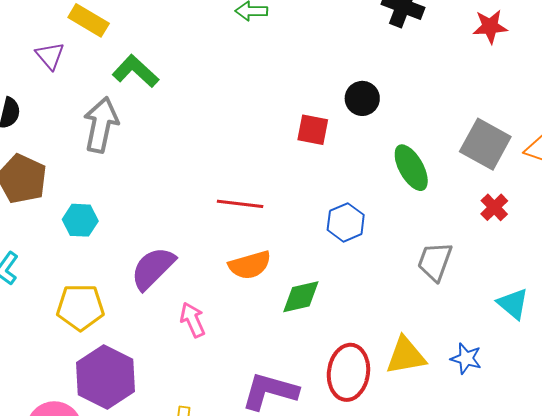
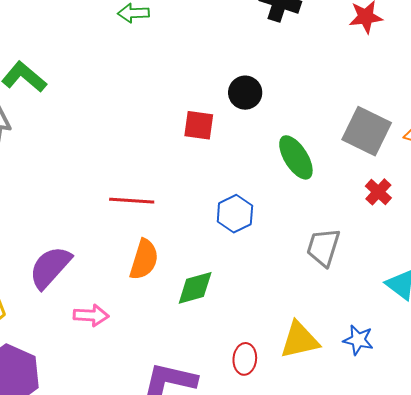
orange semicircle: (250, 265) -> (144, 259), turned -54
pink arrow: (193, 320) -> (91, 315), turned 120
red ellipse: (348, 372) -> (245, 359), size x0.6

